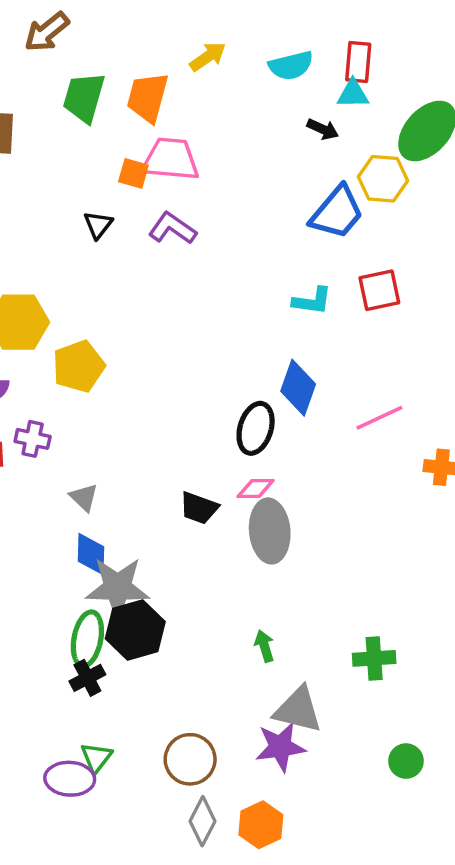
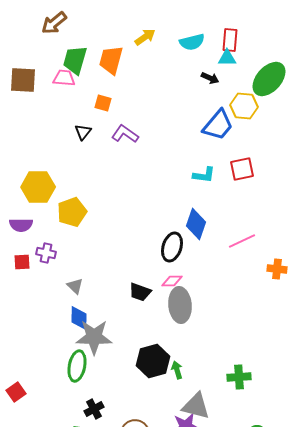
pink trapezoid: (171, 159) -> (64, 78), moved, size x0.7
black hexagon: (135, 630) -> (153, 361), moved
black cross: (87, 678) -> (94, 409), moved

